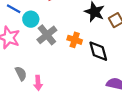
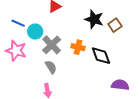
gray semicircle: (21, 74) -> (51, 67), moved

